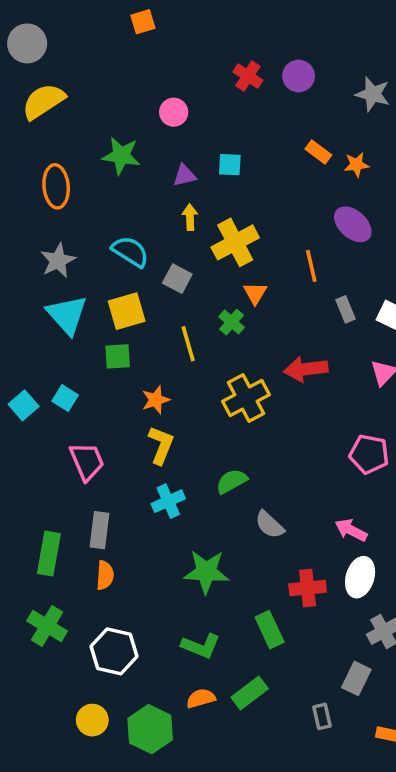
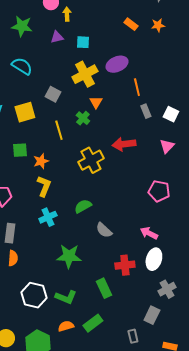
cyan square: (230, 165) -> (83, 42), moved
orange star: (356, 165) -> (158, 25), moved
yellow arrow: (190, 217) -> (67, 14), moved
purple ellipse: (353, 224) -> (117, 64), moved, turned -65
cyan semicircle: (130, 251) -> (22, 66), moved
orange line: (311, 266) -> (137, 87), moved
green square: (118, 356) -> (20, 150), moved
white hexagon: (114, 651) -> (34, 295), moved

